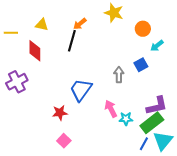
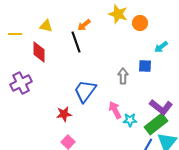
orange circle: (143, 29) -> (140, 23), moved
black line: (72, 41) -> (76, 42), turned -35
blue square: (141, 65) -> (145, 66), turned 32
purple L-shape: (157, 106) -> (161, 107), turned 50

